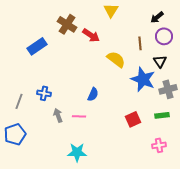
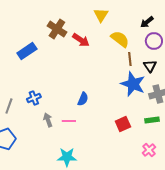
brown line: (140, 43) -> (130, 59), moved
yellow semicircle: (116, 59) -> (120, 39), moved
blue cross: (44, 93) -> (34, 98), turned -32
pink cross: (159, 145) -> (149, 150), turned -32

